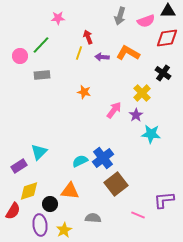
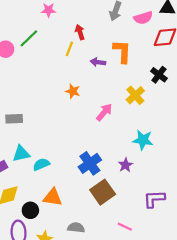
orange L-shape: (128, 53) -> (122, 51), turned 60
purple arrow: (102, 57) -> (98, 62), moved
gray rectangle: (42, 75) -> (14, 119), moved
purple star: (136, 115) -> (126, 165), moved
cyan triangle: (39, 152) -> (21, 154), turned 30
cyan semicircle: (80, 161) -> (41, 164), moved
purple L-shape: (164, 200) -> (154, 199), moved

